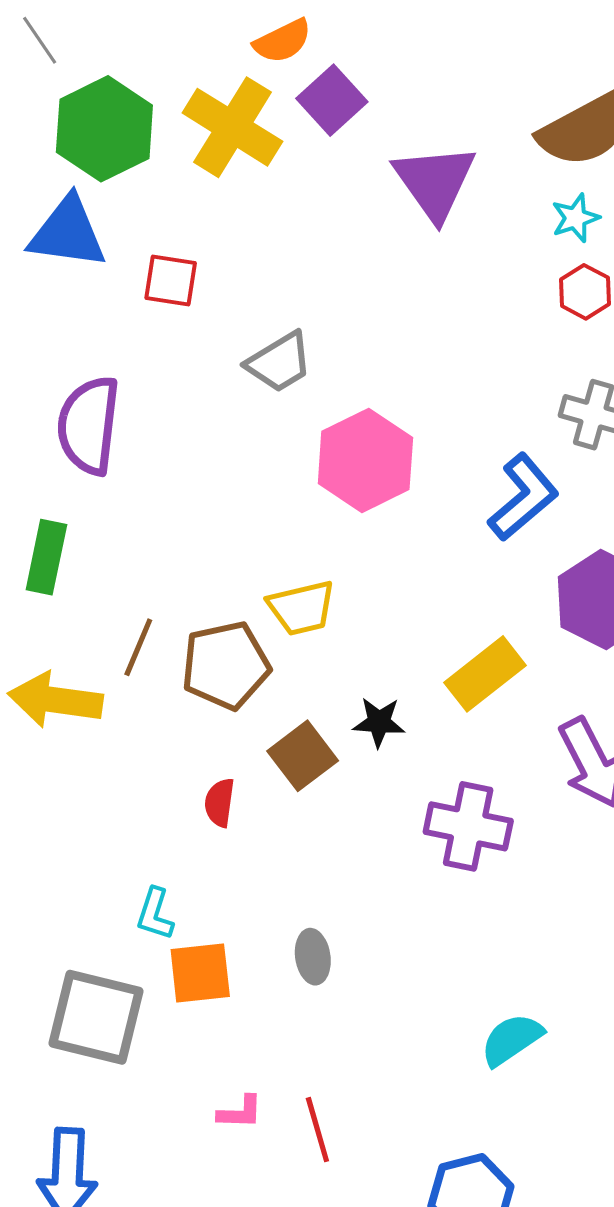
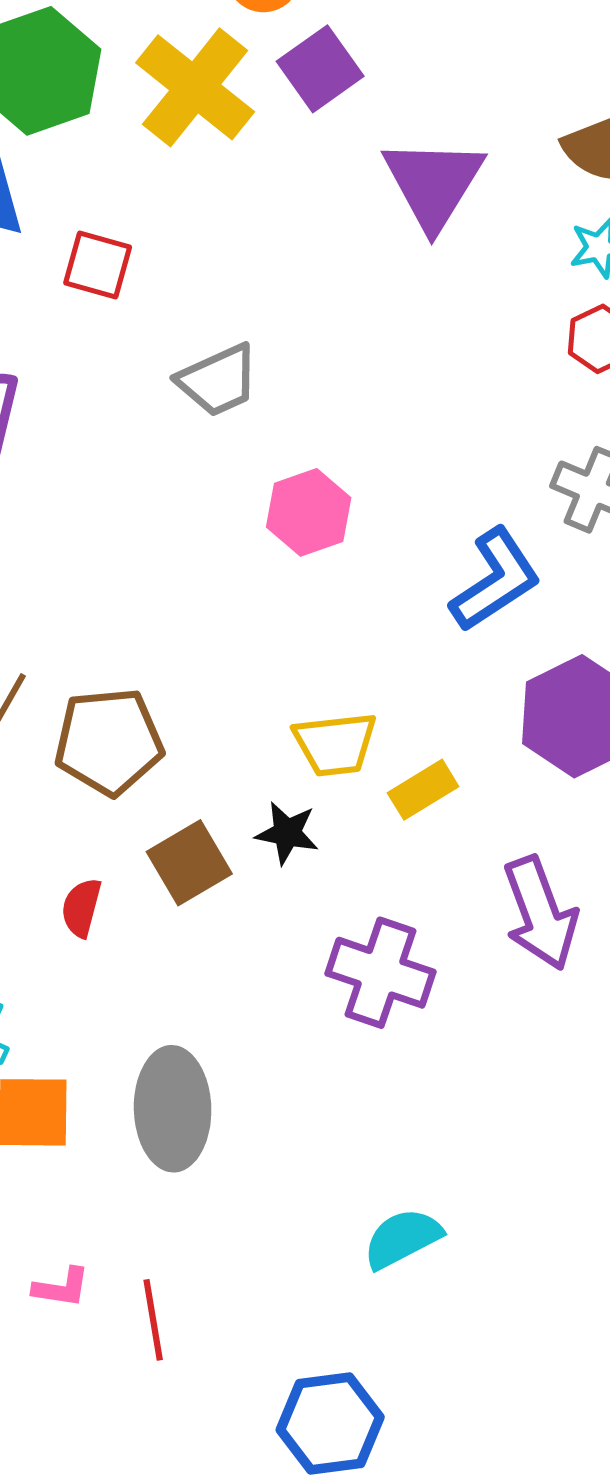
pink hexagon: (365, 460) -> (309, 512), size x0.7
yellow trapezoid: (302, 608) -> (335, 744), moved
yellow rectangle: (485, 674) -> (423, 790), size x0.7
gray ellipse: (313, 957) -> (173, 1109), size x1.8

